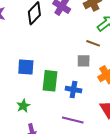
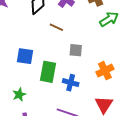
brown line: (93, 43) -> (56, 27), moved
gray square: (84, 61) -> (76, 50), moved

